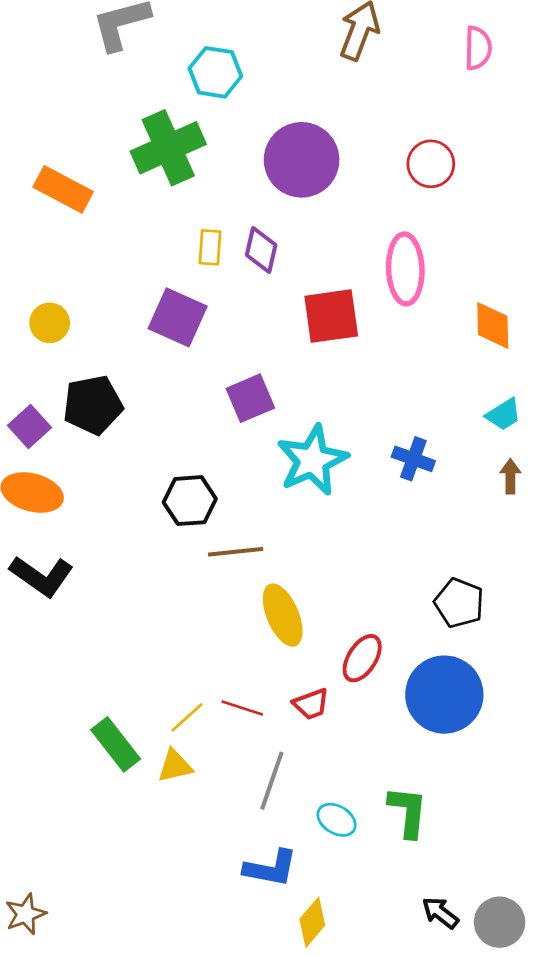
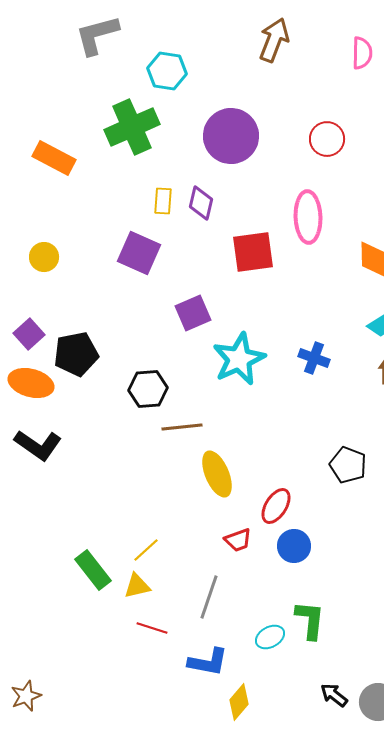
black pentagon: (93, 405) -> (76, 354), moved
blue circle: (444, 695) -> (294, 546), moved, size x0.6
red line: (242, 708) -> (152, 628), moved
cyan ellipse: (337, 820) -> (270, 637), moved, turned -60

